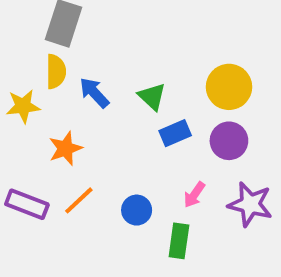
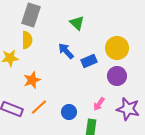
blue arrow: (94, 93) -> (66, 51), moved
green triangle: (152, 97) -> (77, 23), moved
blue rectangle: (175, 133) -> (89, 61), moved

